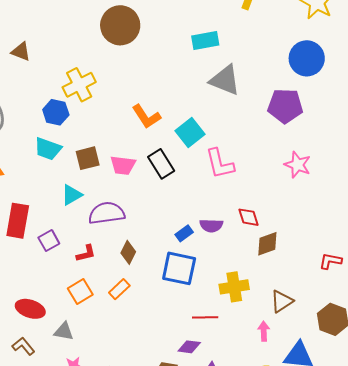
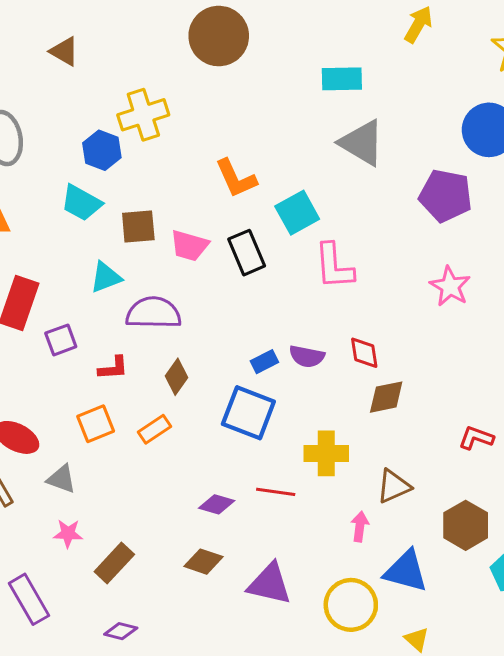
purple diamond: (189, 347) -> (217, 504), moved

